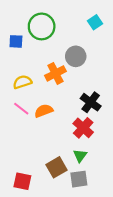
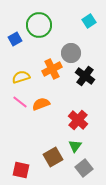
blue square: (16, 41) -> (15, 39), turned -32
black cross: (91, 102) -> (85, 76), moved
gray square: (79, 179) -> (84, 168), moved, turned -30

